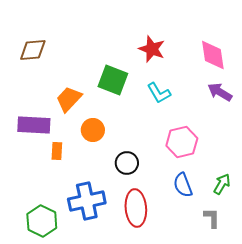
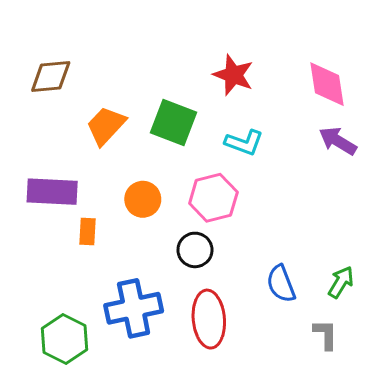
cyan L-shape: (159, 93) -> (244, 142), turned -40
orange trapezoid: (69, 99) -> (106, 126), moved
pink hexagon: (182, 142) -> (213, 198), moved

